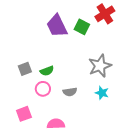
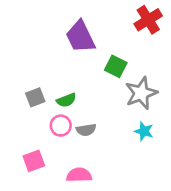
green square: (82, 27) -> (116, 66), moved
gray semicircle: (70, 92) -> (86, 130), moved

